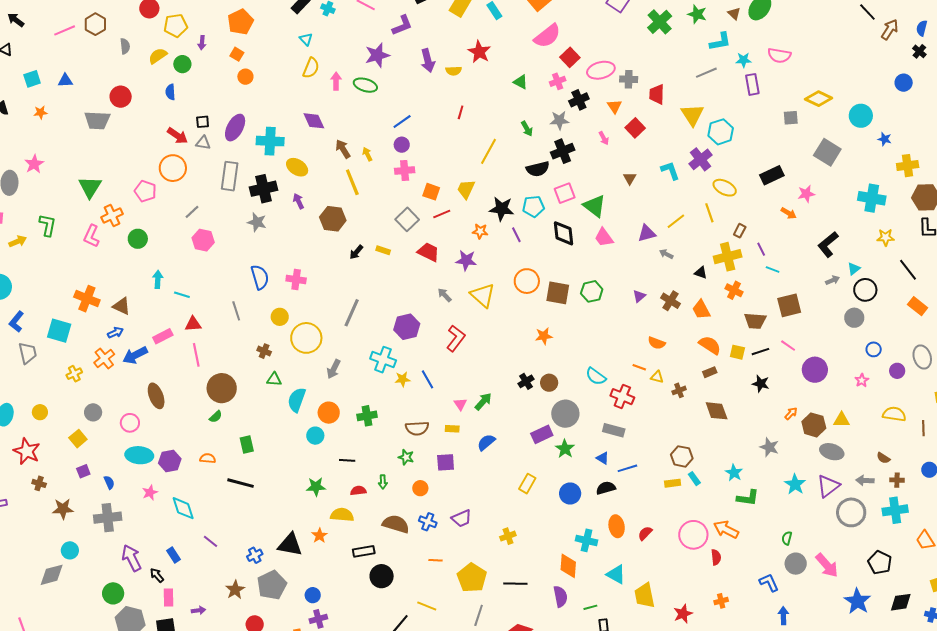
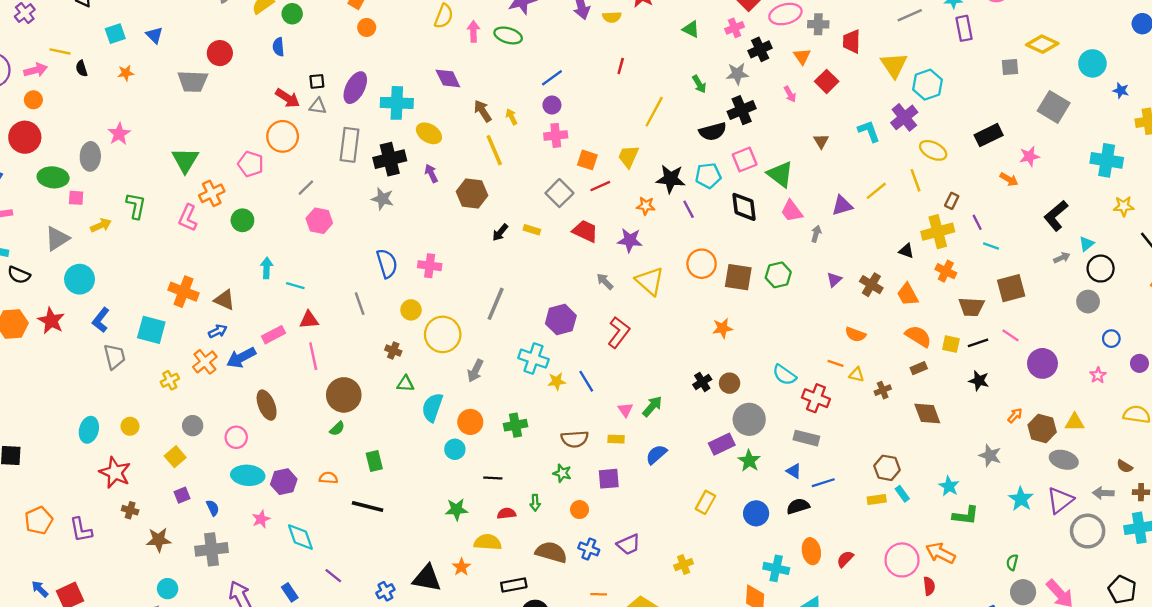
blue triangle: (65, 81) -> (154, 35), turned 49
gray arrow: (666, 254) -> (816, 234), moved, turned 80

